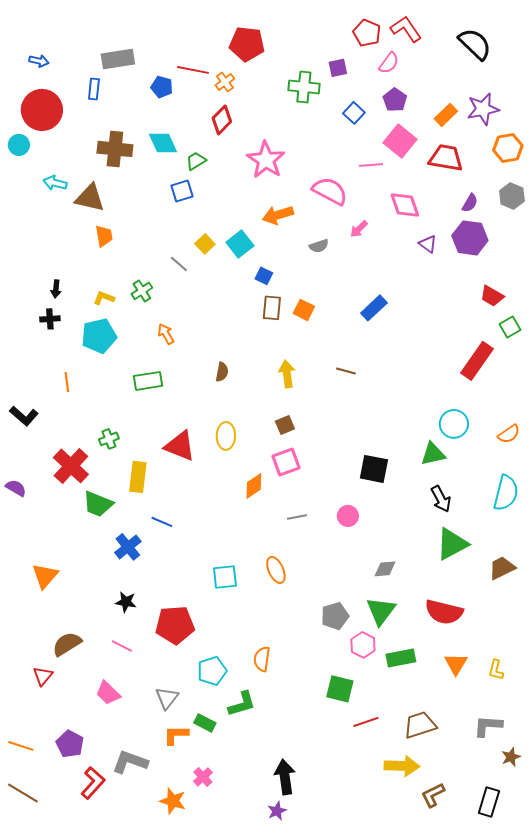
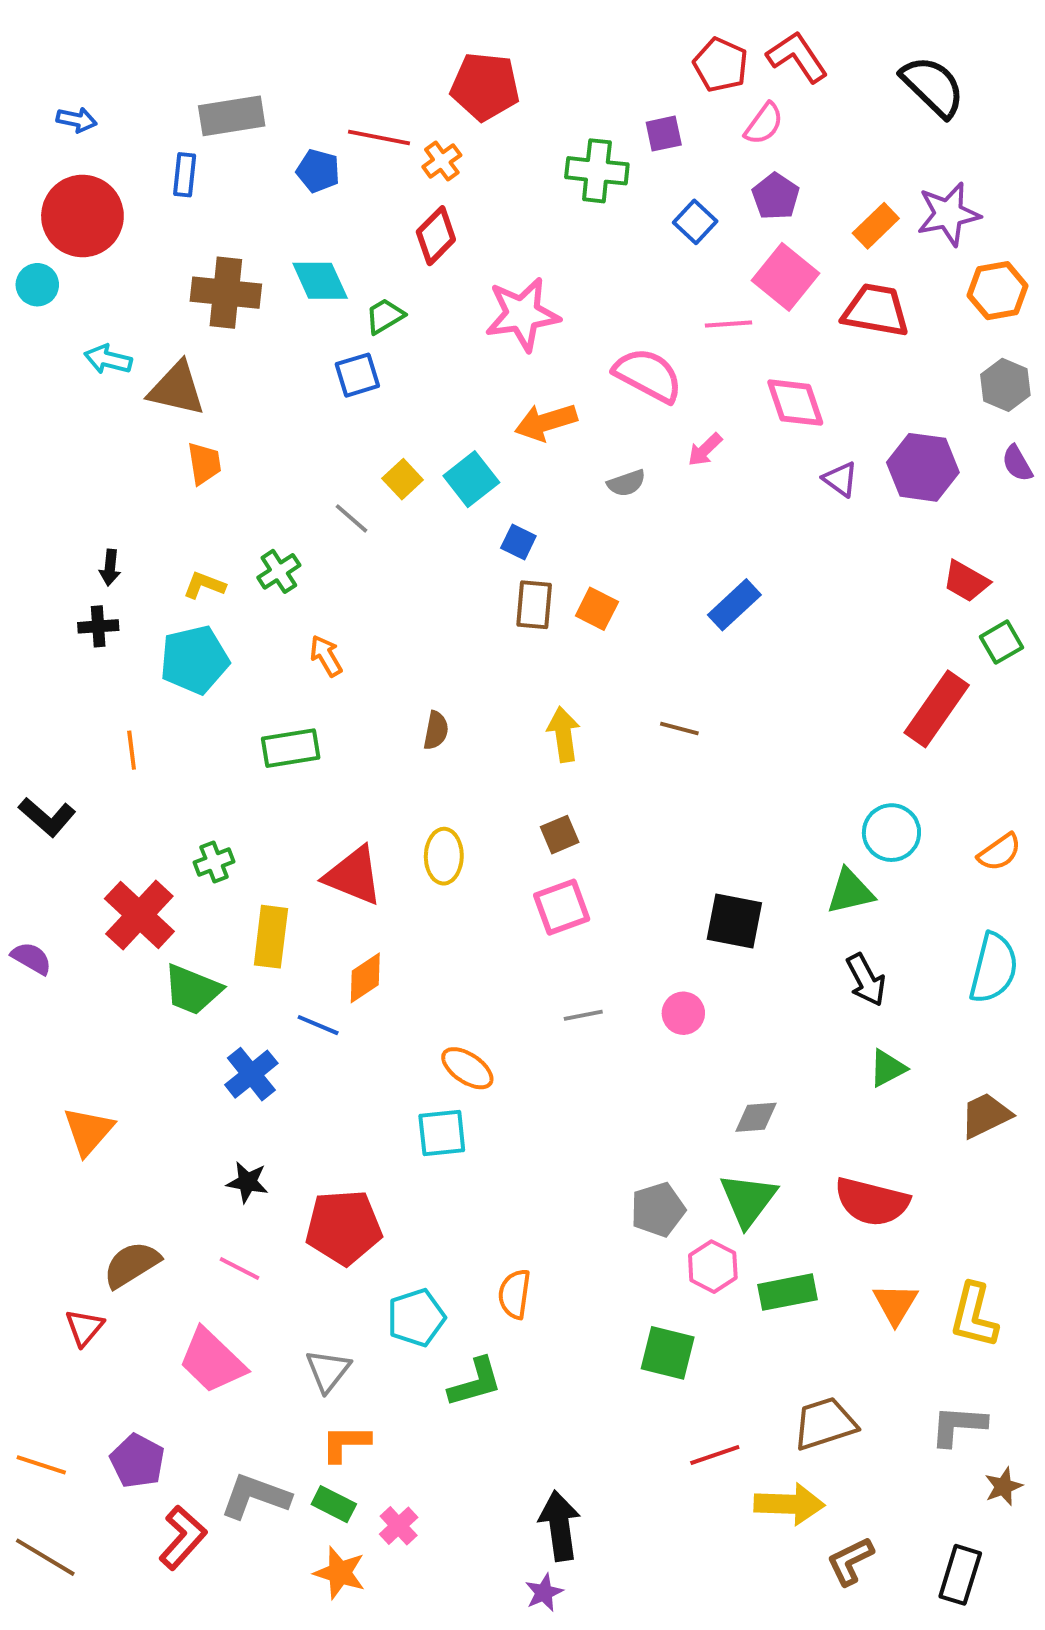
pink star: (266, 160) -> (522, 314), turned 30
purple semicircle: (470, 203) -> (1017, 463), moved, turned 120
orange diamond: (254, 486) -> (365, 978), moved
green triangle: (452, 544) -> (888, 1068), size x0.6
orange ellipse: (276, 570) -> (467, 1068), moved, turned -32
yellow L-shape: (496, 670) -> (974, 1316), size x1.6
pink trapezoid: (108, 693) -> (212, 1361), size x1.4
red line: (366, 722) -> (715, 1455), moved
green rectangle: (205, 723) -> (334, 1504), moved

